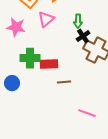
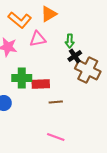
pink triangle: (46, 19) -> (38, 39), turned 30
pink line: (87, 113) -> (56, 137), moved

